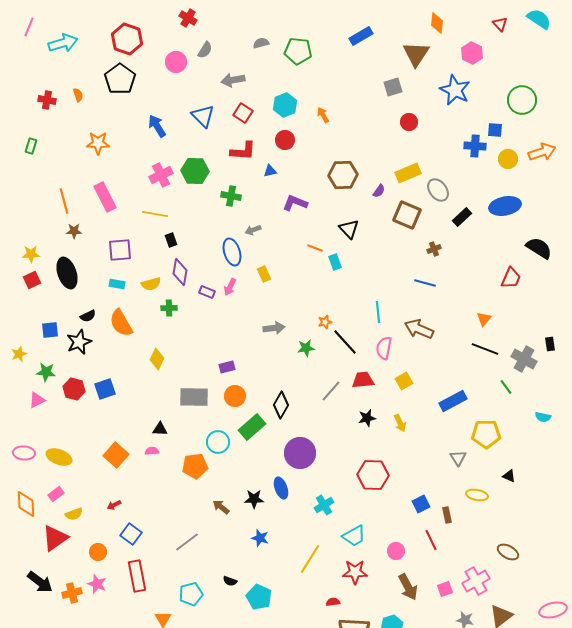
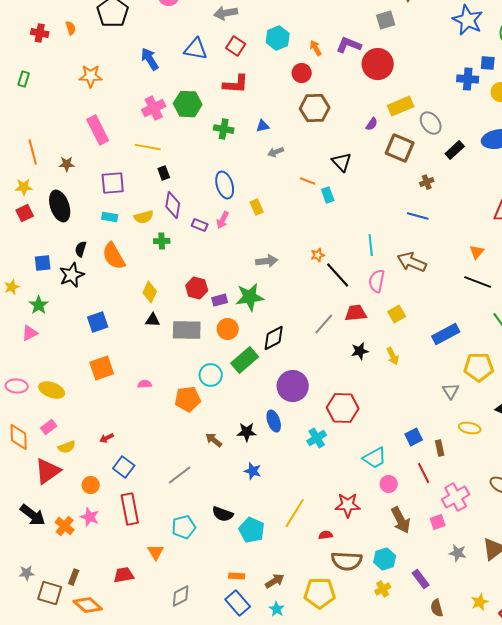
blue star: (455, 90) -> (468, 20), moved
blue triangle: (203, 116) -> (196, 49), turned -35
red circle: (409, 122) -> (378, 64), moved, size x1.8
red circle: (285, 140) -> (302, 73), moved
blue triangle: (270, 171) -> (263, 126), moved
brown hexagon: (343, 175) -> (315, 108), moved
orange line: (64, 201) -> (33, 152), moved
purple L-shape: (295, 203) -> (349, 45), moved
gray arrow: (253, 230) -> (276, 152), moved
black semicircle: (88, 316) -> (81, 249), turned 133
green star: (306, 348) -> (250, 297), moved, size x1.6
green star: (46, 372) -> (39, 305), turned 30
red hexagon: (74, 389) -> (197, 288), moved
black diamond: (281, 405) -> (274, 338), turned 32
black triangle: (160, 429) -> (153, 320), moved
orange square: (116, 455) -> (102, 368), moved, turned 30
red hexagon: (373, 475) -> (343, 408), moved
cyan trapezoid: (354, 536) -> (375, 458), moved
yellow line: (310, 559) -> (295, 513), moved
black semicircle: (230, 581) -> (223, 514), size x1.5
pink cross: (476, 581) -> (456, 497), moved
orange cross: (72, 593) -> (65, 526), turned -36

